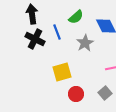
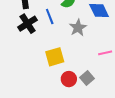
black cross: (35, 39) -> (28, 24), turned 30
gray square: (105, 93) -> (87, 78), moved

